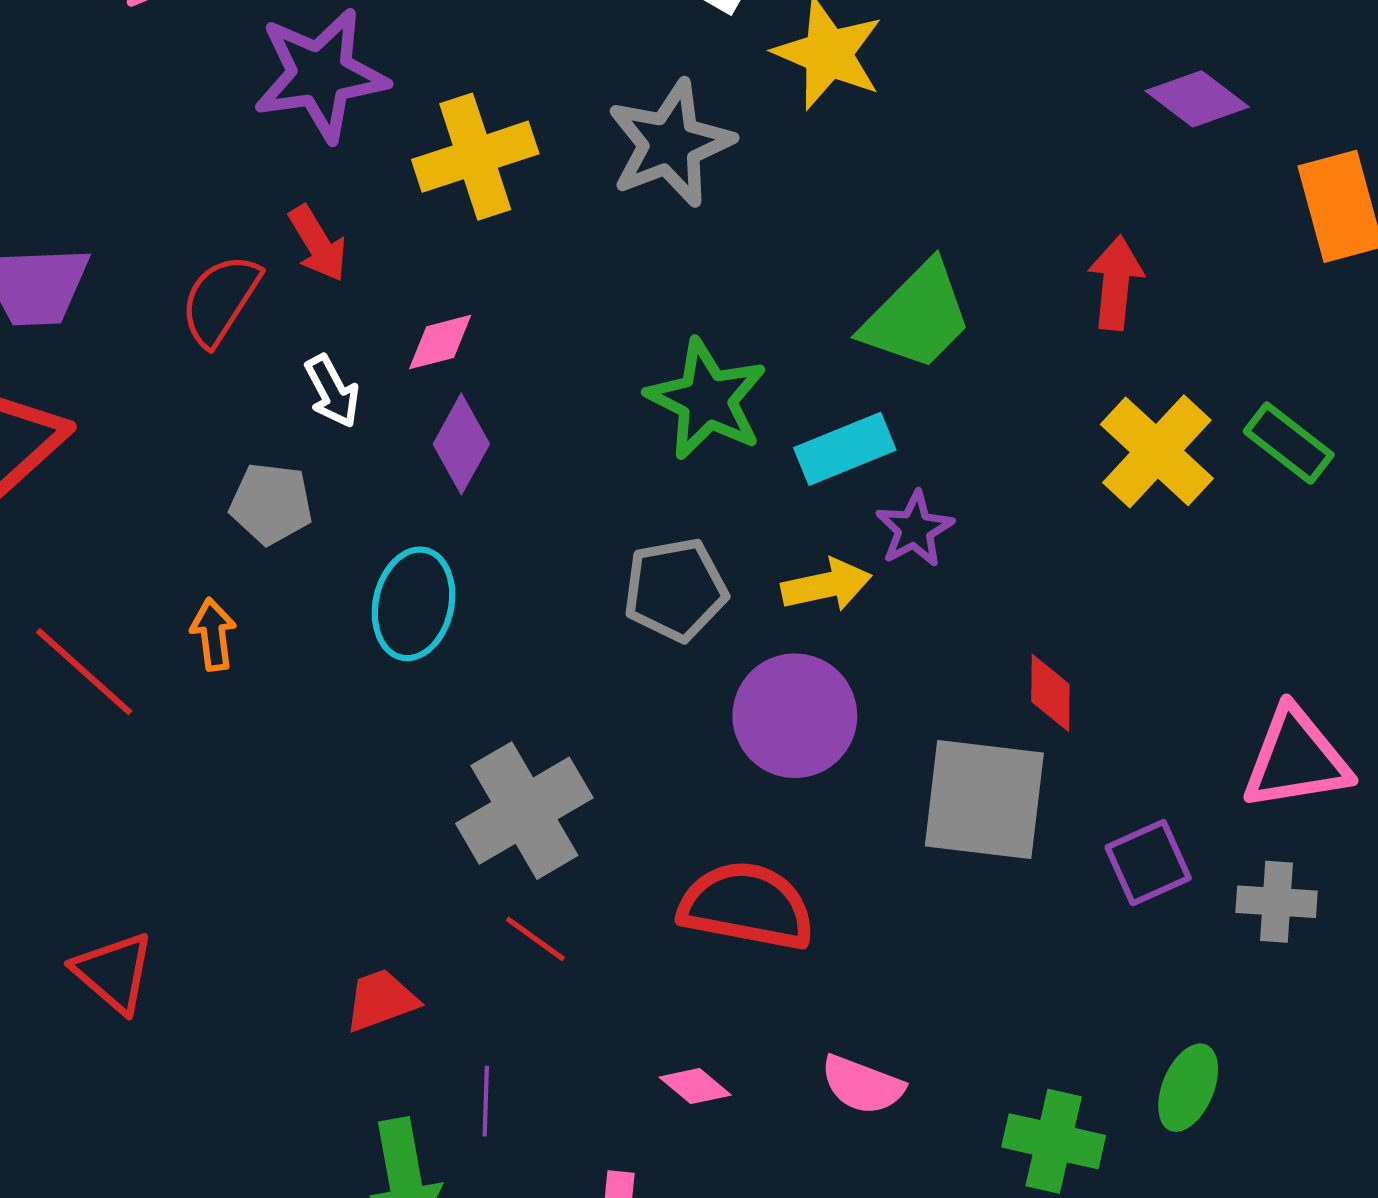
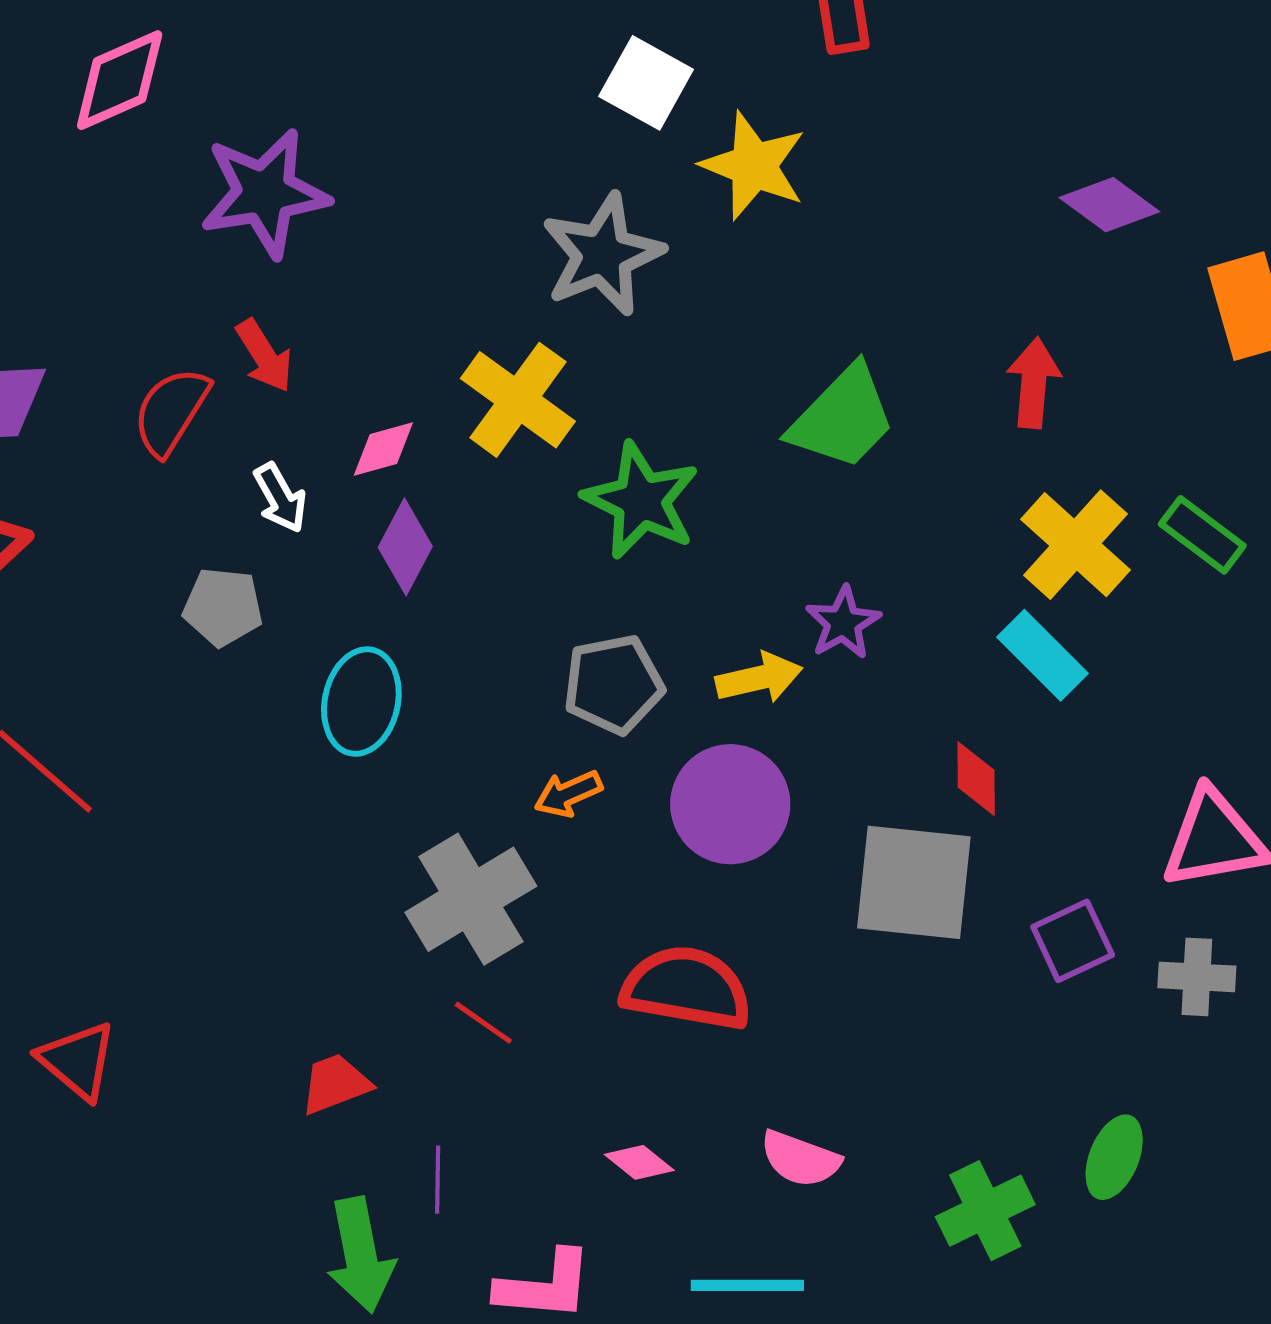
yellow cross: (475, 157) -> (518, 400), moved, turned -35
cyan rectangle: (845, 449) -> (1043, 655), moved, turned 68
orange arrow: (213, 634) -> (568, 794), moved, turned -106
green cross: (1054, 1141) -> (985, 1211), turned -38

